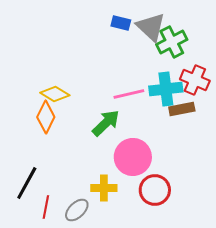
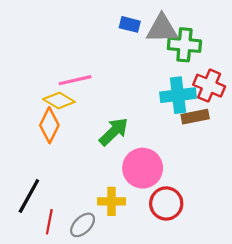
gray triangle: (151, 27) -> (162, 29), turned -44
green cross: (172, 42) -> (184, 45), turned 32
pink line: (129, 94) -> (75, 80), moved

